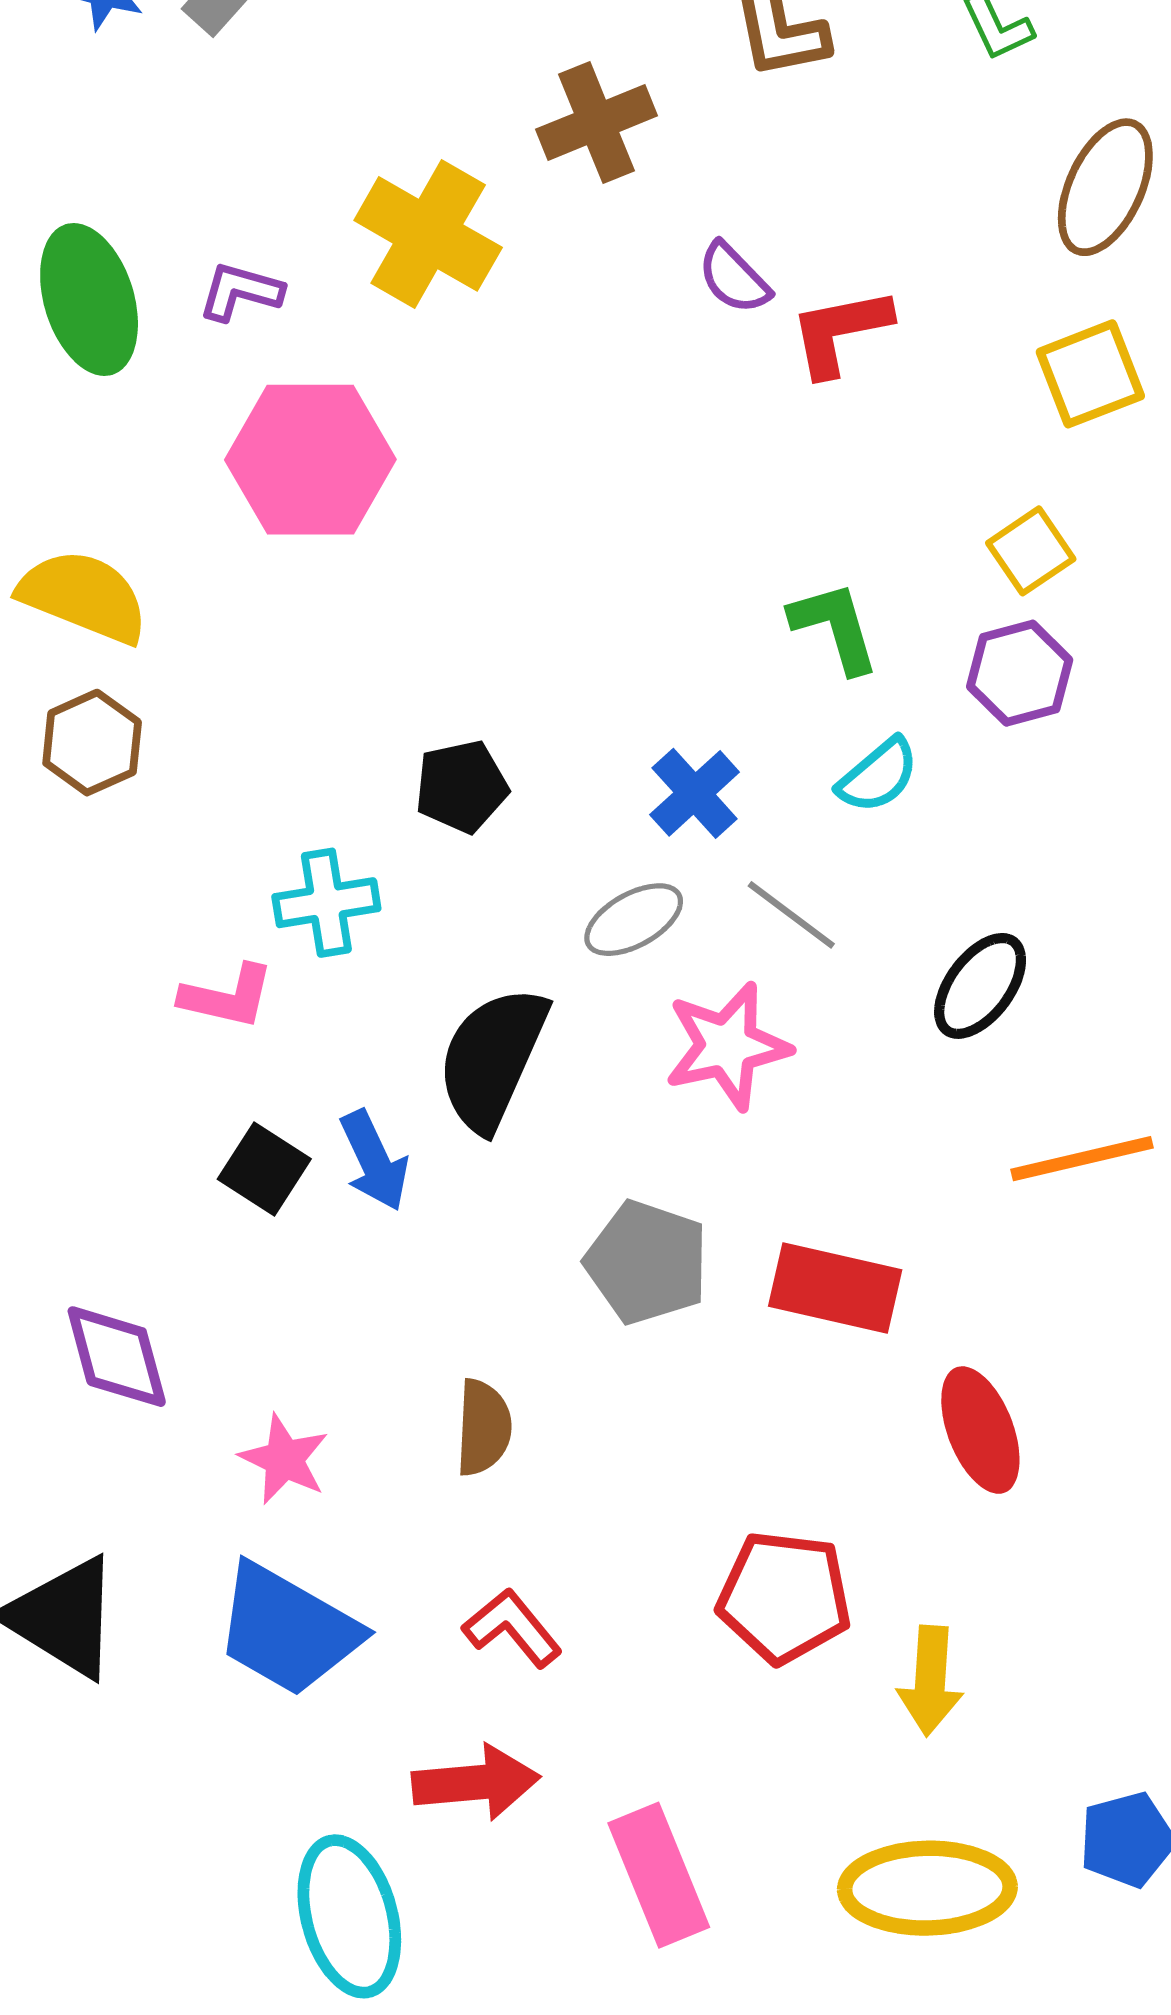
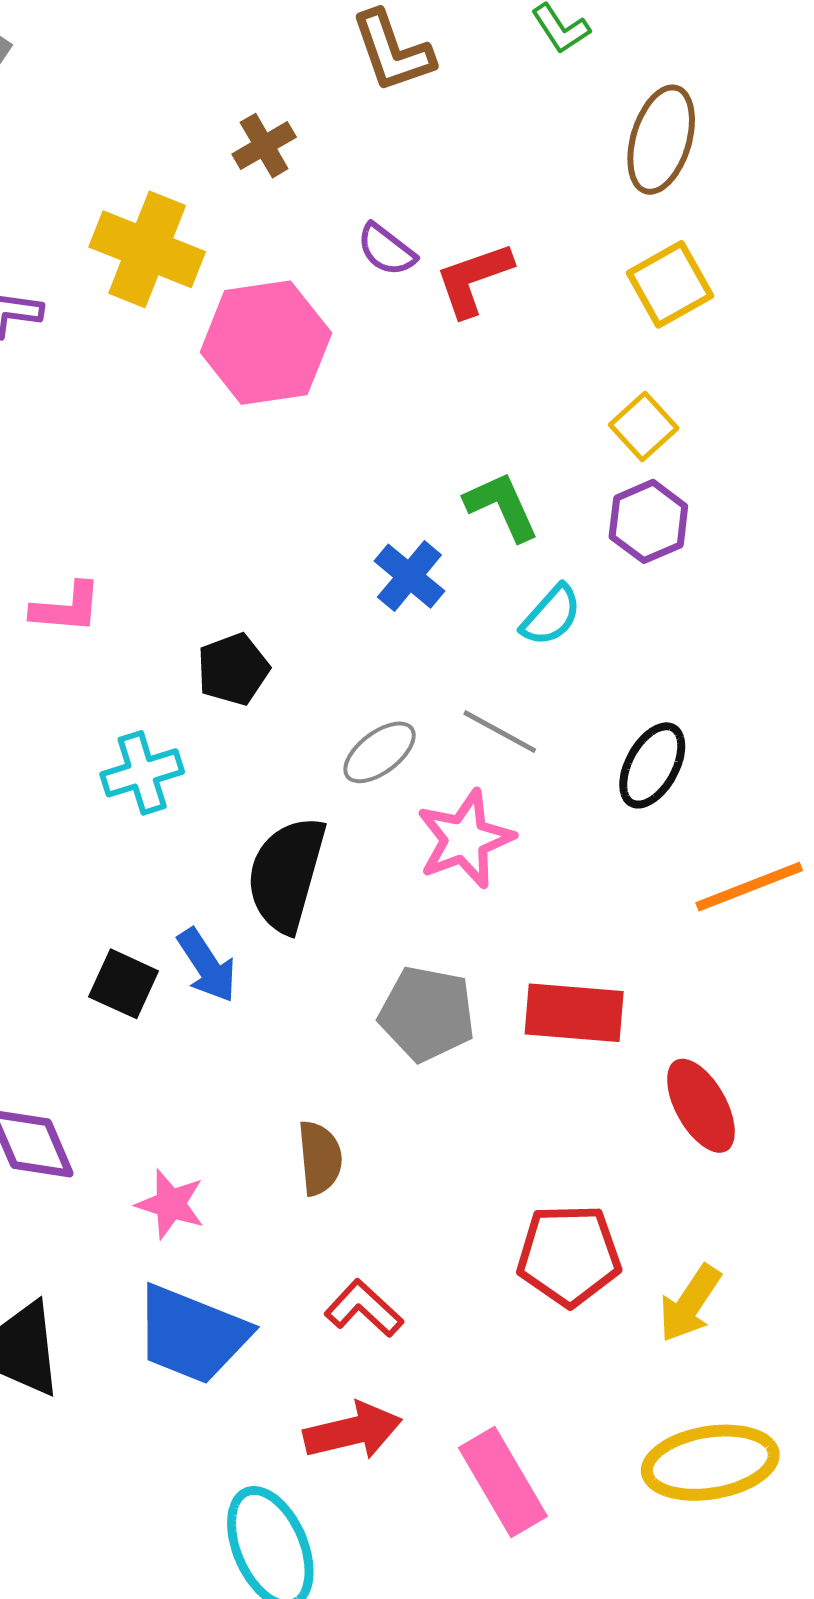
brown cross: (596, 123) -> (264, 146), size x0.7
pink hexagon: (310, 460) -> (266, 343), moved
blue cross: (695, 793) -> (409, 576), moved
pink L-shape: (227, 996) -> (66, 608), moved
yellow arrow: (930, 1681) -> (690, 1303), turned 38

